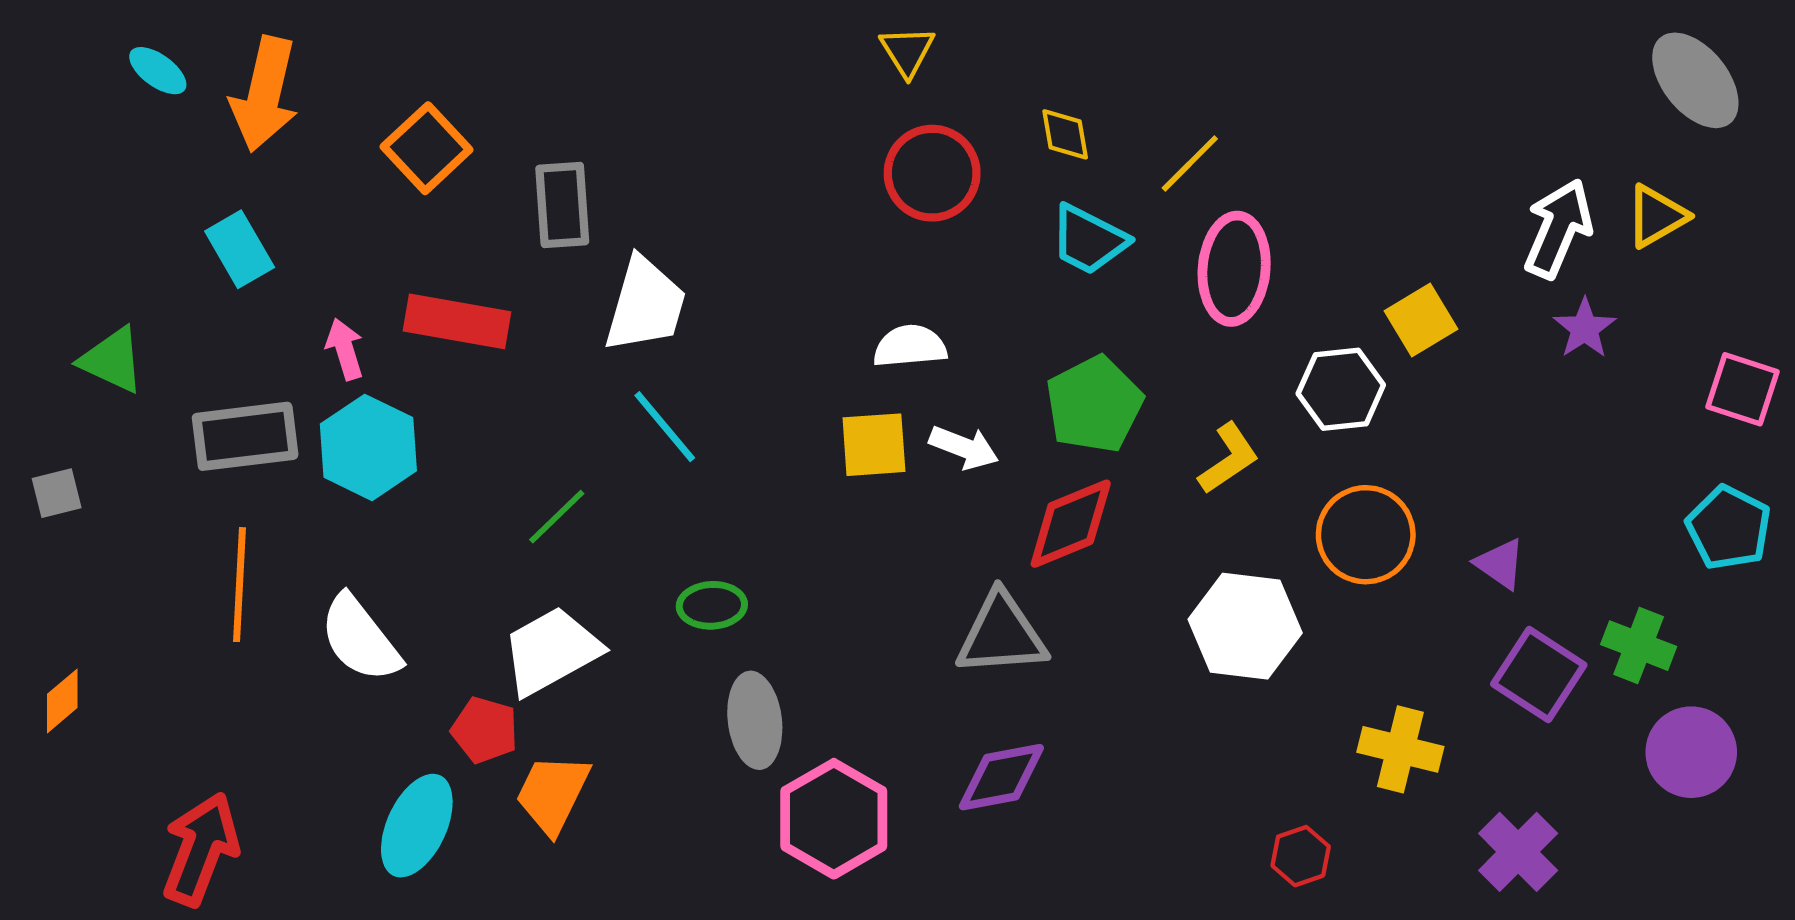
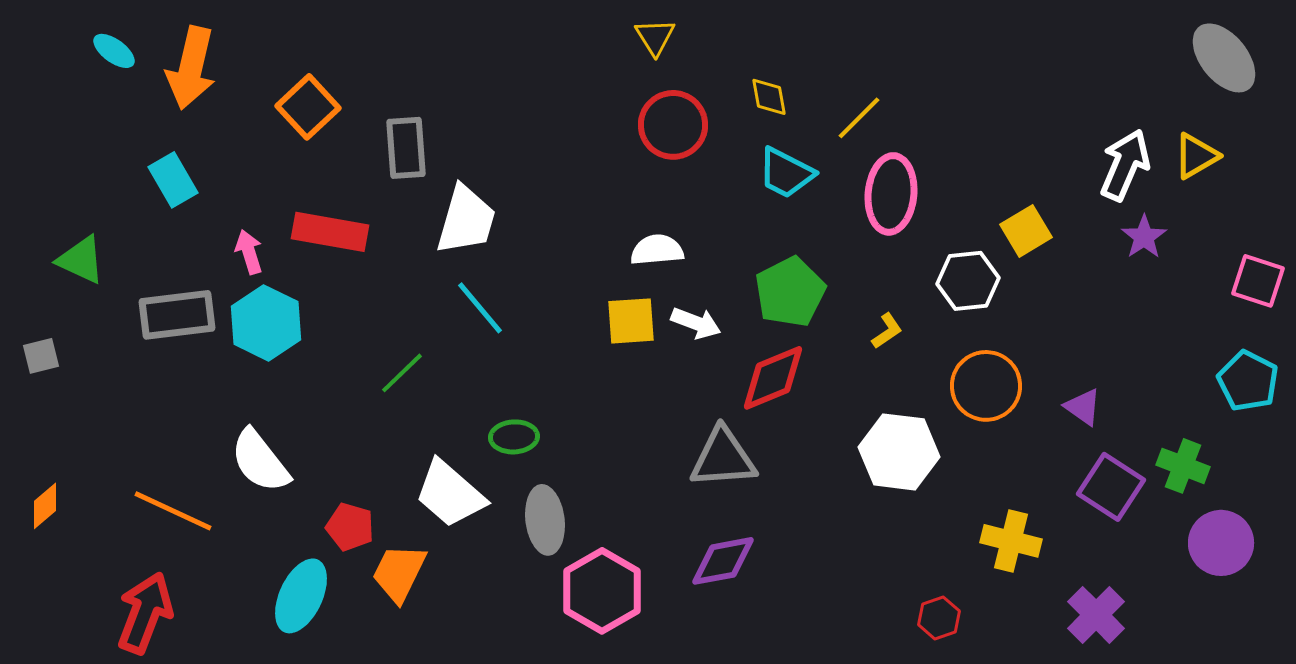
yellow L-shape: (1229, 459) -> (887, 331), size x0.7
orange line: (240, 585) -> (173, 511), moved, turned -68
white trapezoid: (551, 651) -> (450, 494), moved, turned -110

